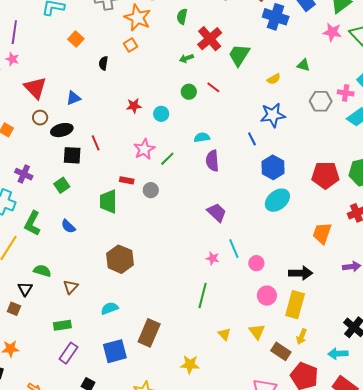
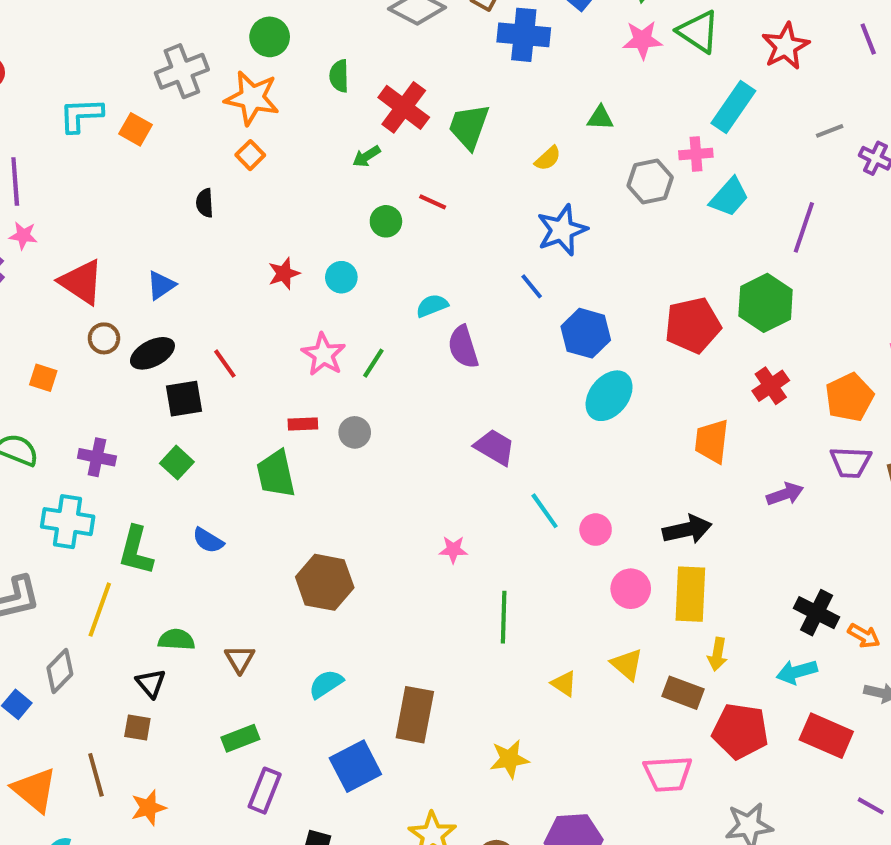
orange square: (76, 39) -> (135, 129), moved
pink star: (213, 258) -> (453, 550), moved

